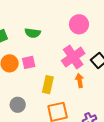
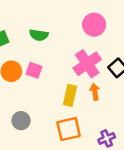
pink square: (29, 62) -> (34, 70), turned 32
yellow rectangle: (48, 85) -> (70, 95), moved

